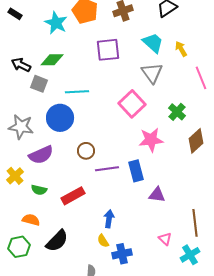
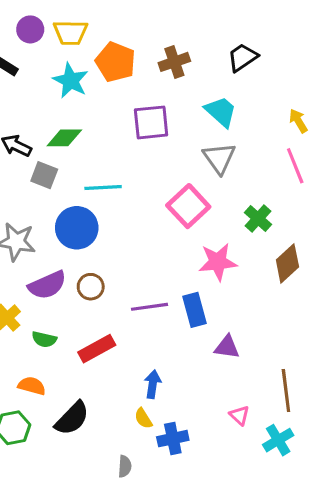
yellow arrow: (181, 49) -> (298, 121), moved
brown circle: (86, 151) -> (91, 287), moved

